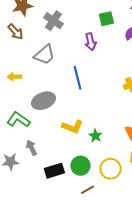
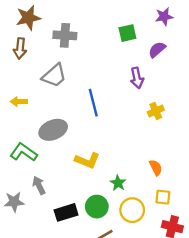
gray cross: (53, 21) -> (65, 35), turned -30
brown arrow: (15, 32) -> (20, 48), turned 48
purple arrow: (90, 42) -> (137, 78), moved
green star: (95, 136) -> (118, 183), moved

